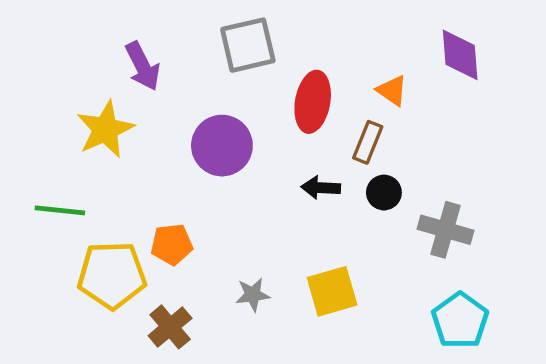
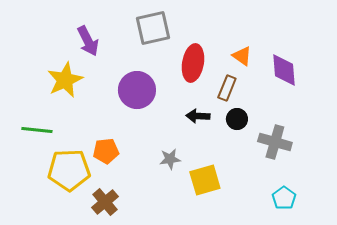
purple diamond: (460, 55) -> (284, 70), moved
gray star: (253, 295) -> (170, 159), moved
cyan pentagon: (460, 321) -> (284, 198), size x0.7

